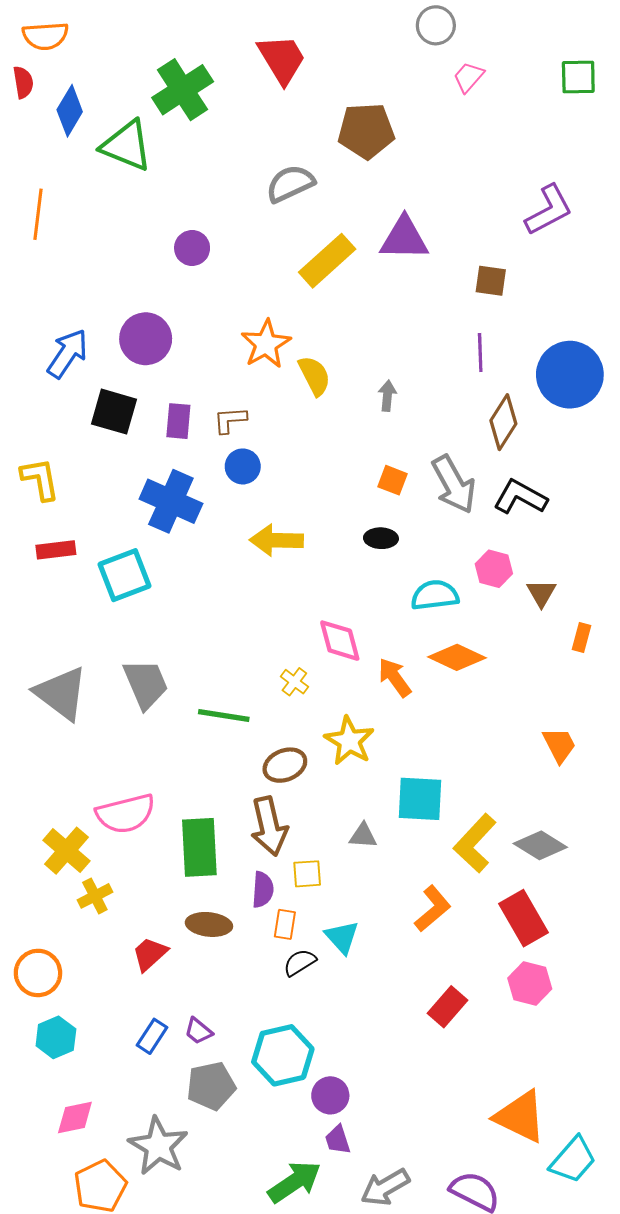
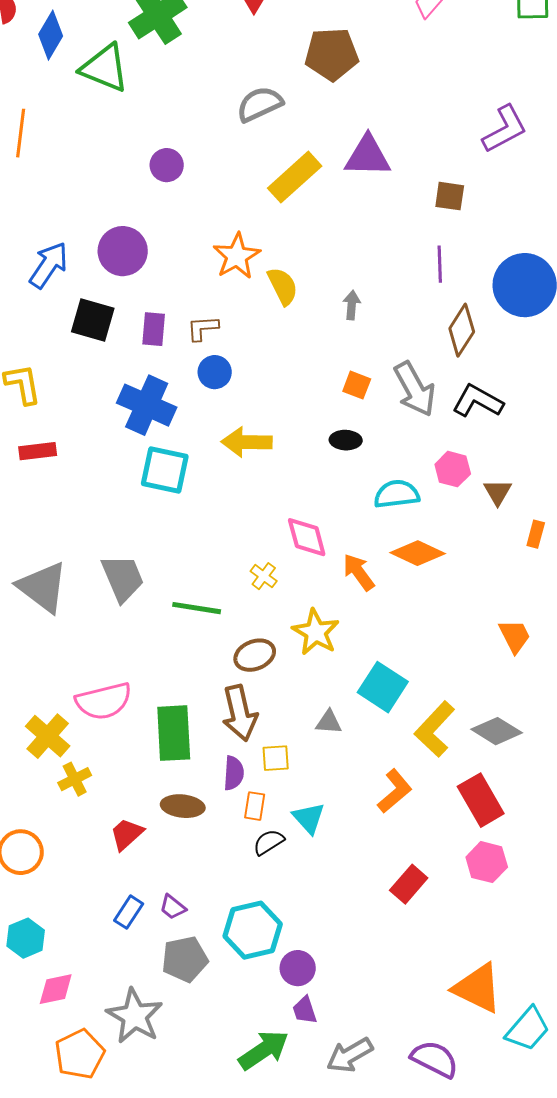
cyan square: (125, 575) -> (165, 470), moved, turned 33
cyan square: (420, 799) -> (383, 687), turned 30
cyan hexagon: (56, 1037) -> (26, 938), moved

